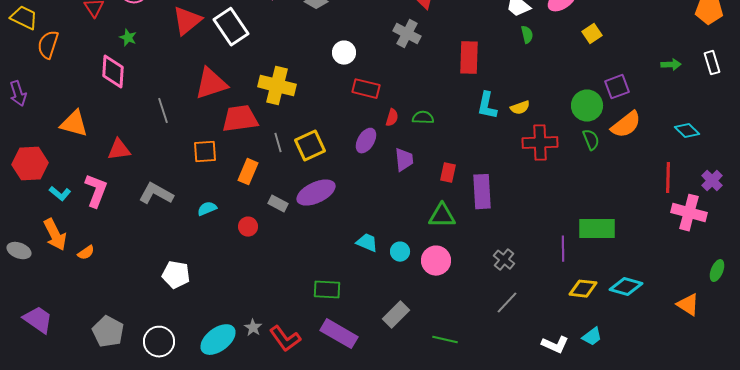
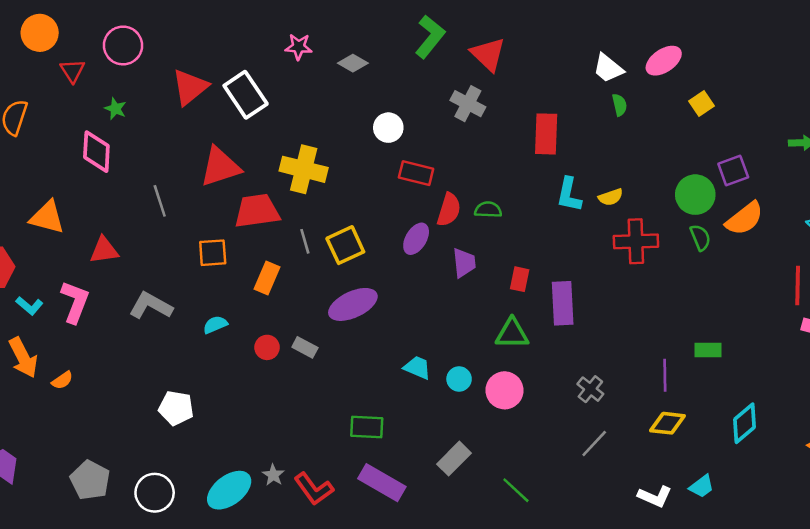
red semicircle: (392, 118) -> (449, 210), size x1.5
gray rectangle: (278, 204) -> (305, 347), moved
green rectangle: (597, 229) -> (708, 350), size x0.6
cyan diamond: (626, 287) -> (745, 423), turned -56
yellow diamond: (583, 289) -> (667, 423), moved
green line: (445, 340) -> (516, 490), turned 30

